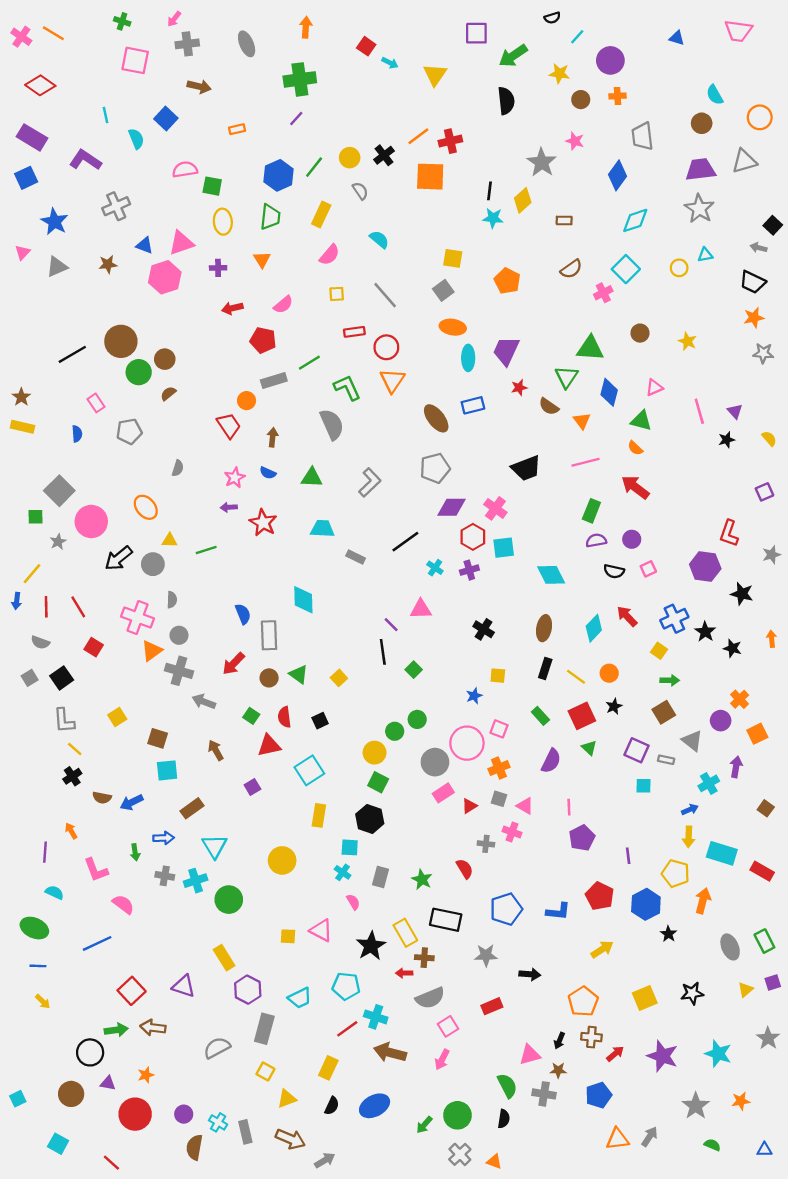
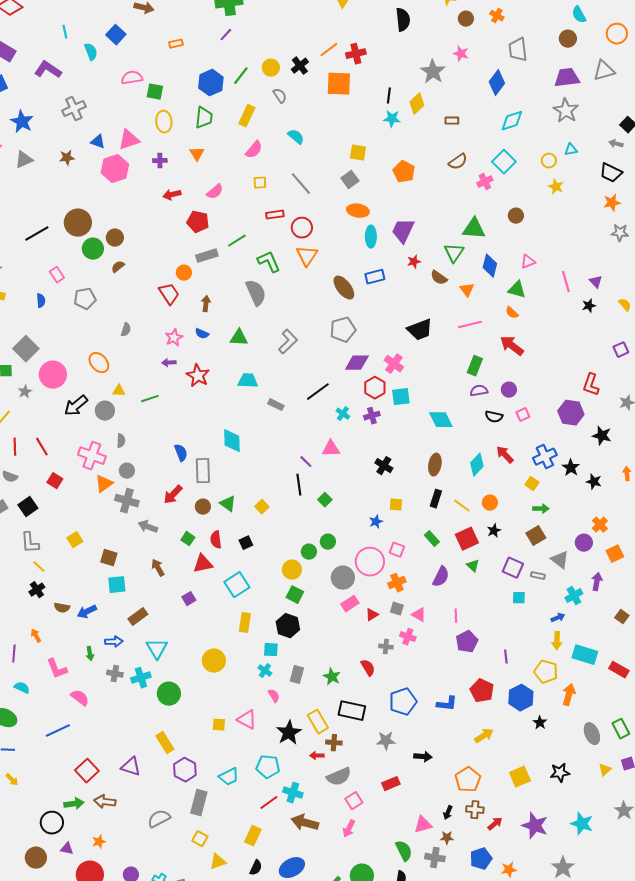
orange cross: (617, 96) -> (497, 16), turned 32
yellow star: (687, 341) -> (556, 187), moved
orange star: (741, 1101) -> (509, 870), moved

